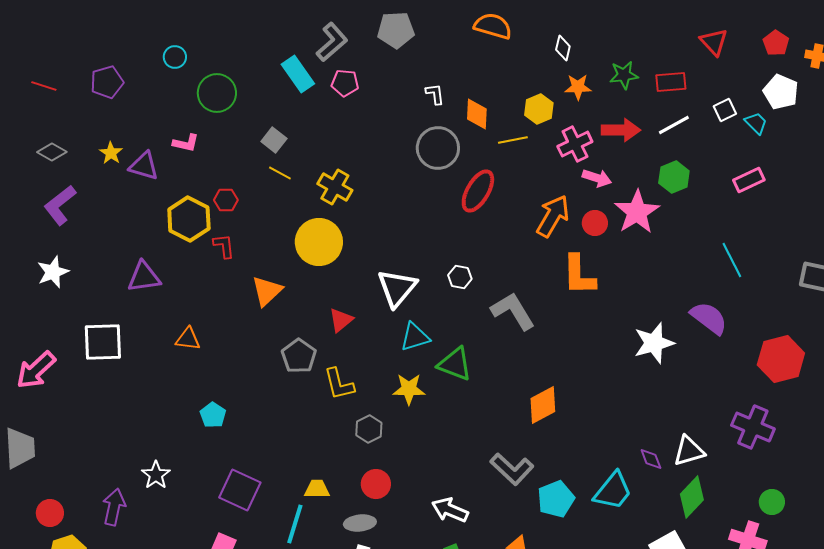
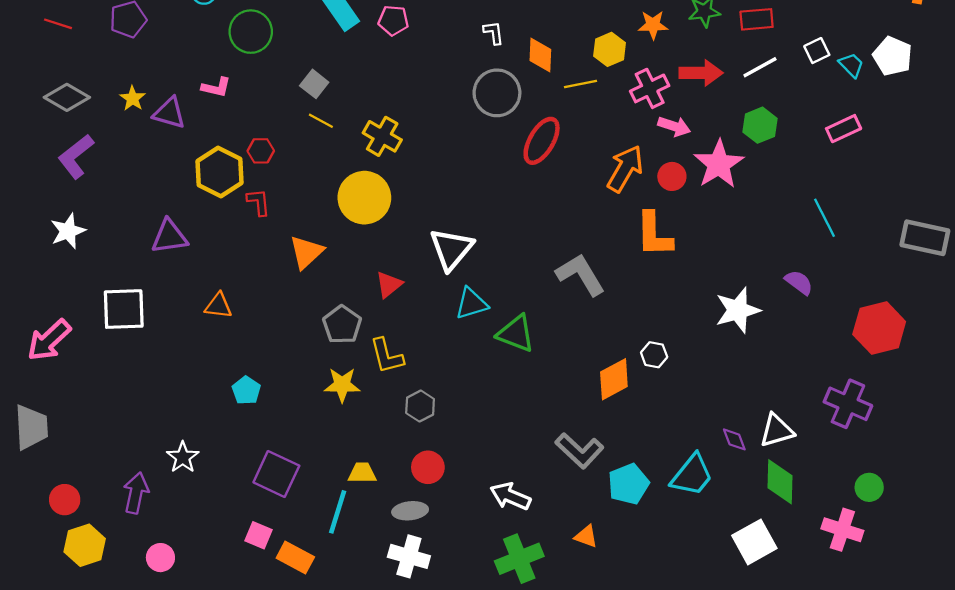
white pentagon: (781, 92) -> (893, 56), moved
gray diamond: (52, 152) -> (67, 97), size x1.4
white hexagon: (460, 277) -> (654, 355), moved
purple semicircle: (709, 318) -> (799, 282), size x0.7
yellow star: (409, 389) -> (342, 385), moved
green diamond: (692, 497) -> (780, 482), turned -42

